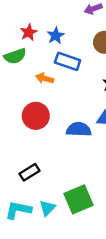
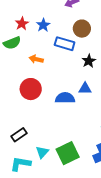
blue rectangle: (68, 61) -> (65, 44), moved
black rectangle: (30, 172) -> (19, 135), moved
cyan triangle: (47, 208) -> (42, 152), moved

